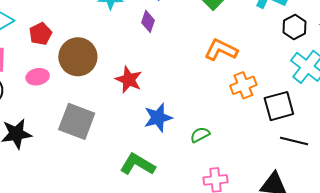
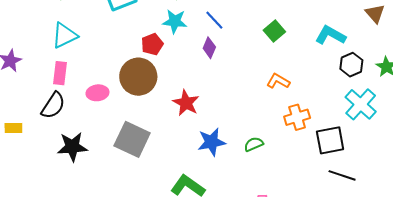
red pentagon: (40, 34) -> (152, 44), moved
orange L-shape: (221, 50) -> (278, 81), size x0.7
green semicircle: (200, 135) -> (254, 144), moved

